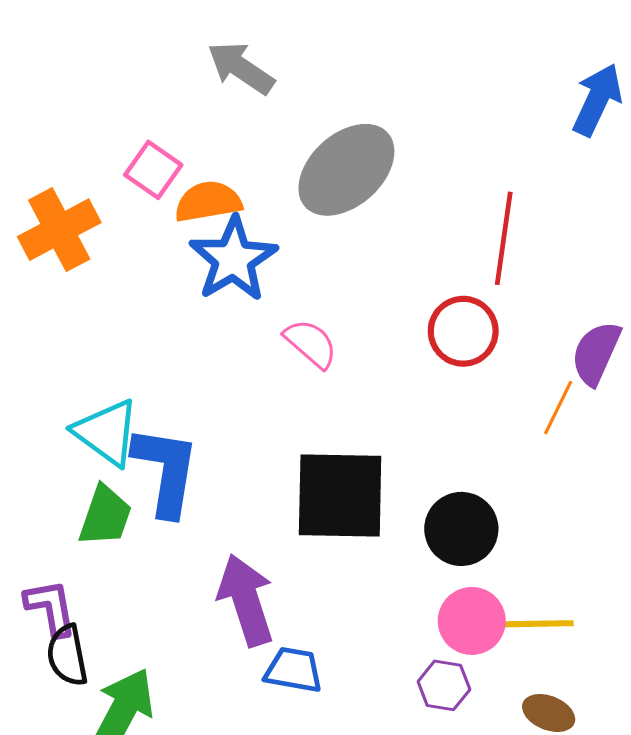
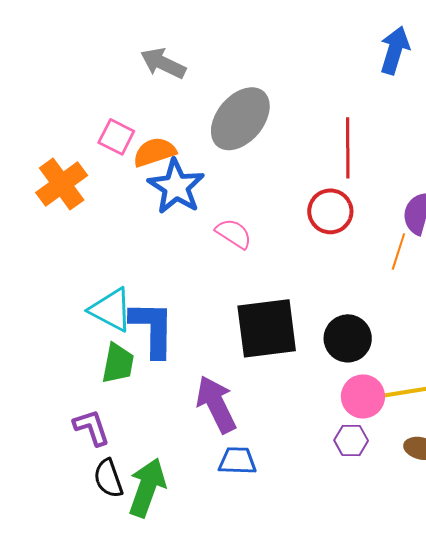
black semicircle: (67, 655) -> (108, 478), moved
blue trapezoid: (294, 670) -> (237, 461), moved

